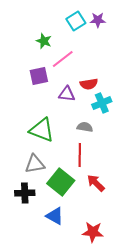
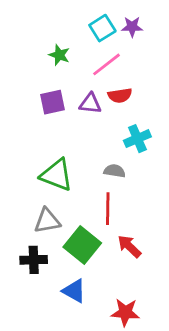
pink line: (63, 59) -> (106, 64), moved
red semicircle: (89, 84) -> (120, 95), moved
purple triangle: (67, 94) -> (90, 104), moved

